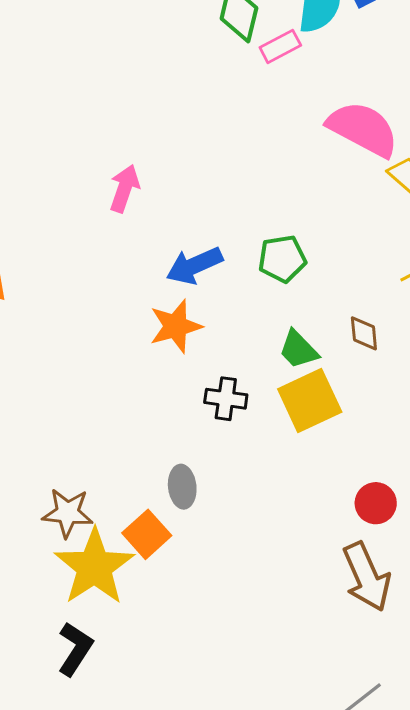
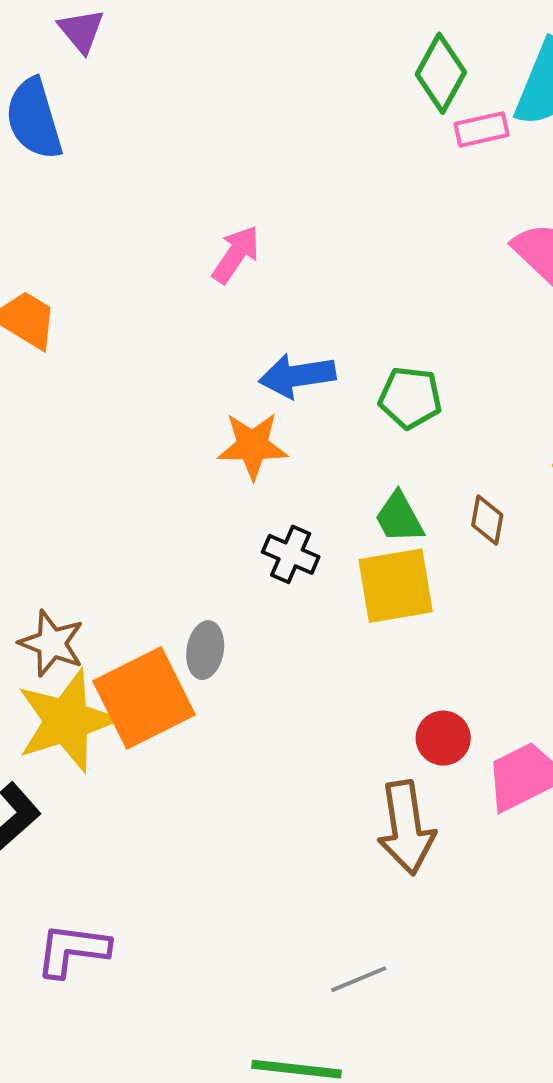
orange square: (147, 534) -> (144, 698), size x1.6

